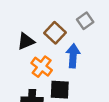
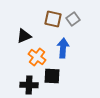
brown square: (55, 33) -> (53, 19), moved, turned -30

